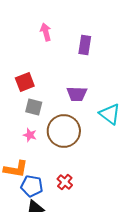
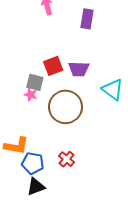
red square: (25, 82) -> (53, 66), moved
pink star: (30, 135) -> (31, 95), moved

